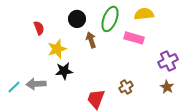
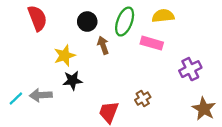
red semicircle: (39, 28) -> (37, 18), moved, size x1.6
brown star: (167, 87) -> (204, 109), moved, size x1.5

